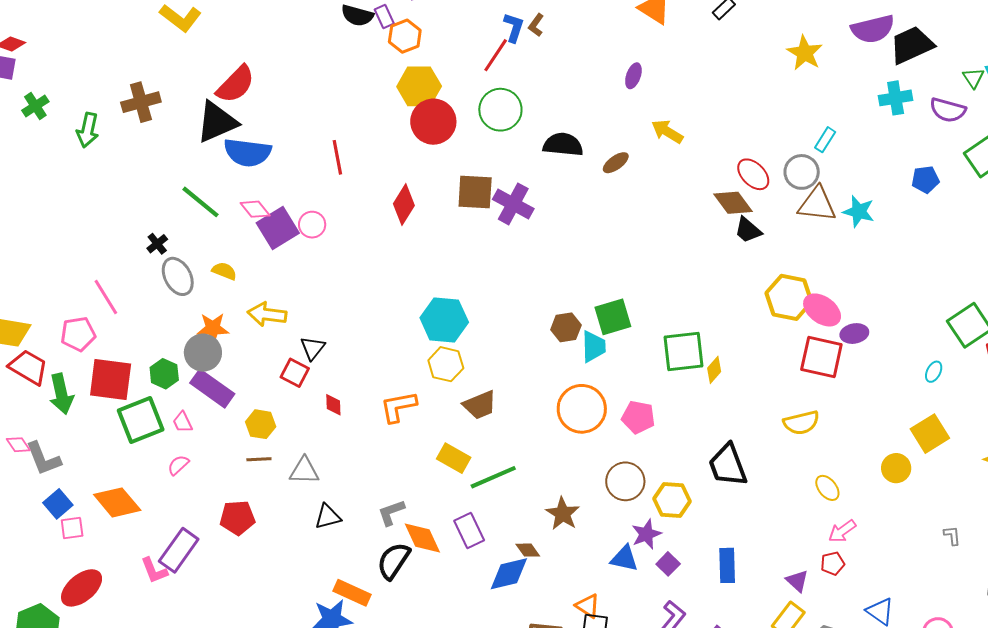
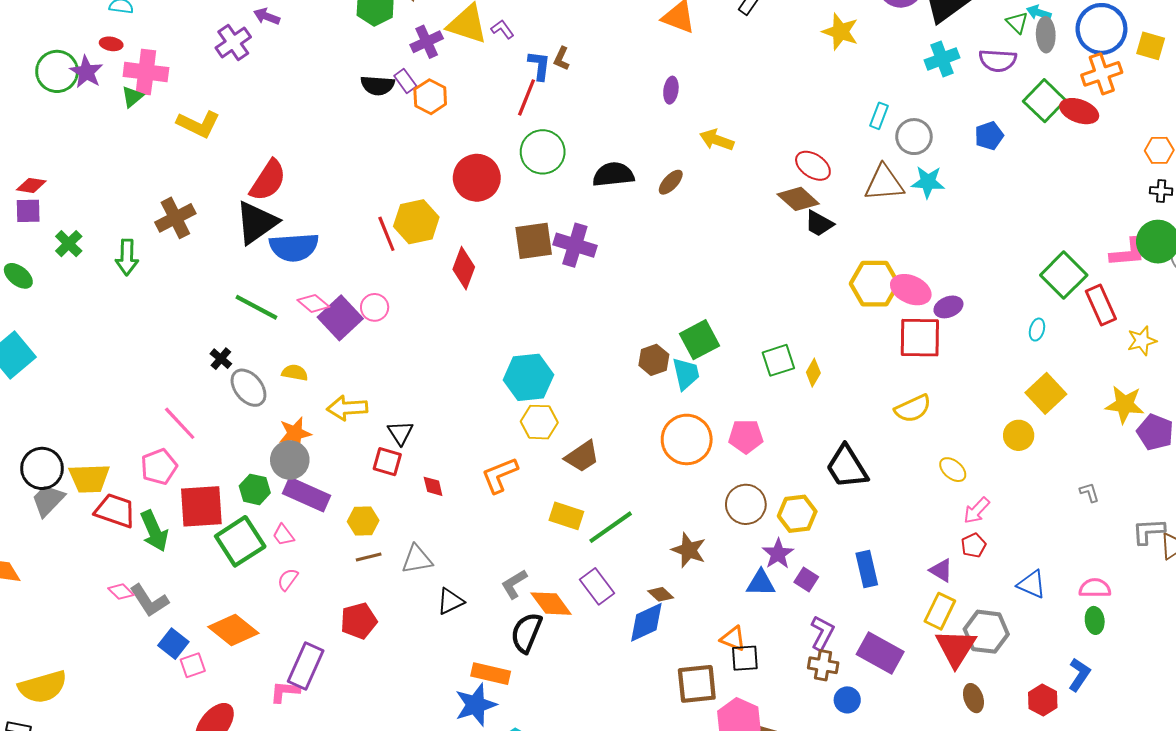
yellow hexagon: (419, 86) -> (416, 222), moved
gray circle: (802, 172) -> (914, 137), moved
green square: (683, 351) -> (778, 360), size x0.7
pink L-shape: (154, 570) -> (285, 692), turned 128

